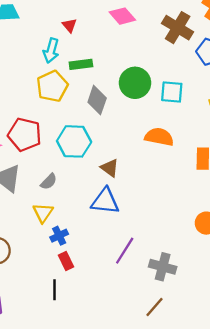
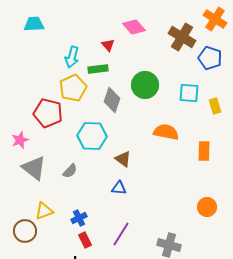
red triangle: (69, 25) -> (108, 45), moved
cyan square: (172, 92) -> (189, 93), moved
red pentagon: (25, 135) -> (48, 113), moved
blue triangle: (105, 201) -> (119, 188), size x0.6
yellow triangle: (43, 213) -> (44, 211), moved, turned 36
purple line: (125, 251) -> (121, 234), moved

